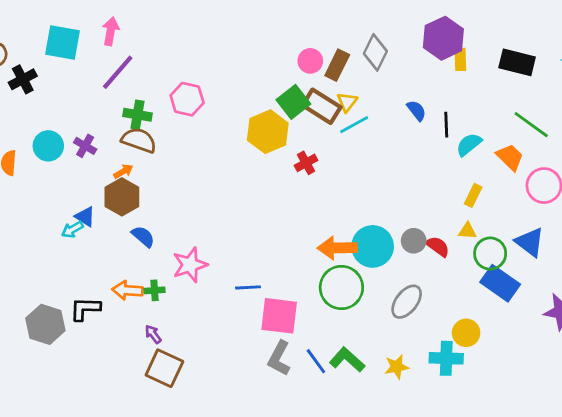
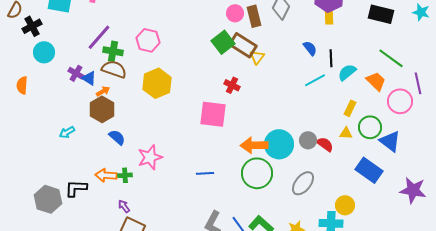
yellow rectangle: (460, 59) -> (329, 16), moved
brown rectangle: (337, 65) -> (254, 16), turned -40
purple line: (118, 72) -> (99, 37), moved
yellow triangle: (347, 102) -> (257, 57), moved
cyan line: (354, 125) -> (315, 80), moved
yellow hexagon: (268, 132) -> (157, 83), moved
cyan circle: (48, 146) -> (44, 52), moved
red cross: (306, 163) -> (232, 85), turned -35
blue triangle: (85, 217) -> (89, 78), moved
green circle: (490, 254) -> (370, 127), moved
blue line: (248, 287) -> (205, 173), moved
pink square: (279, 316) -> (213, 114), moved

